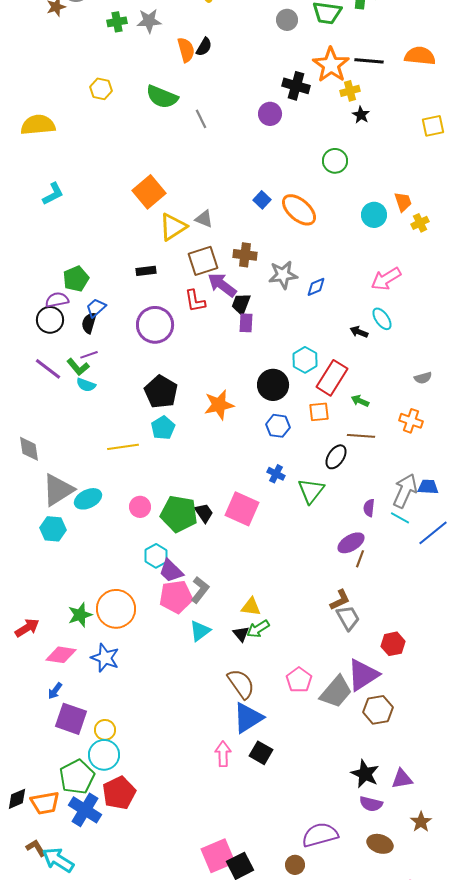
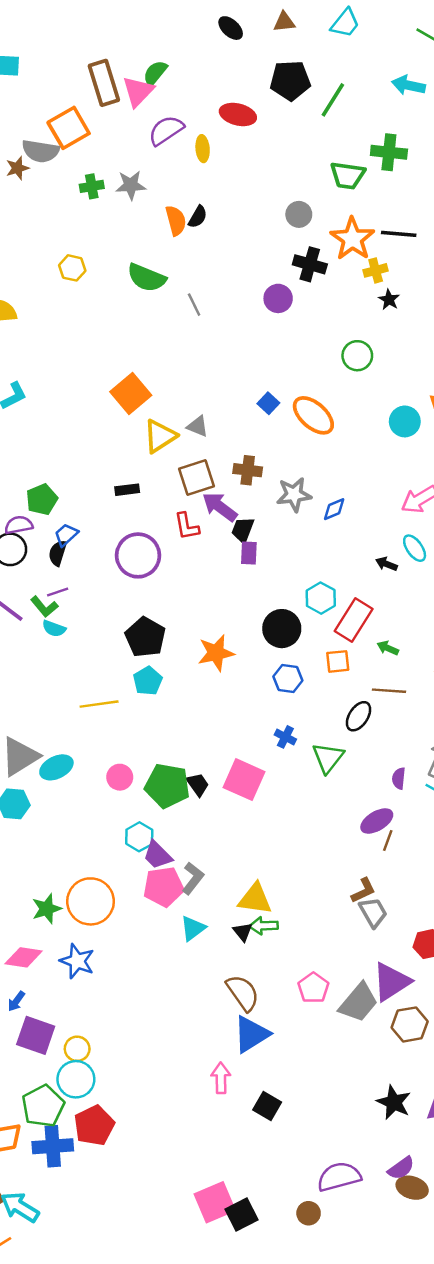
gray circle: (287, 20) -> (299, 214), moved
yellow triangle: (251, 607) -> (255, 899), size x1.4
green arrow: (258, 629) -> (263, 926), turned 30
black square: (261, 753) -> (267, 1106), moved
purple semicircle: (371, 804) -> (401, 1168), moved, turned -50
blue cross: (85, 810) -> (53, 1146), turned -36

